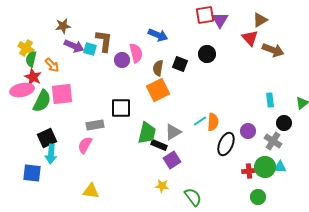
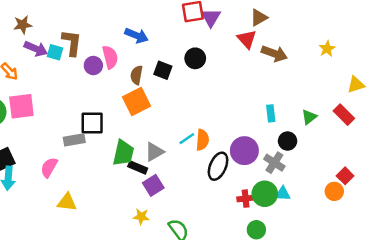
gray rectangle: (95, 125) -> (74, 140), moved
purple circle: (248, 131) -> (244, 151), size x1.5
yellow triangle: (91, 191) -> (67, 202), moved

